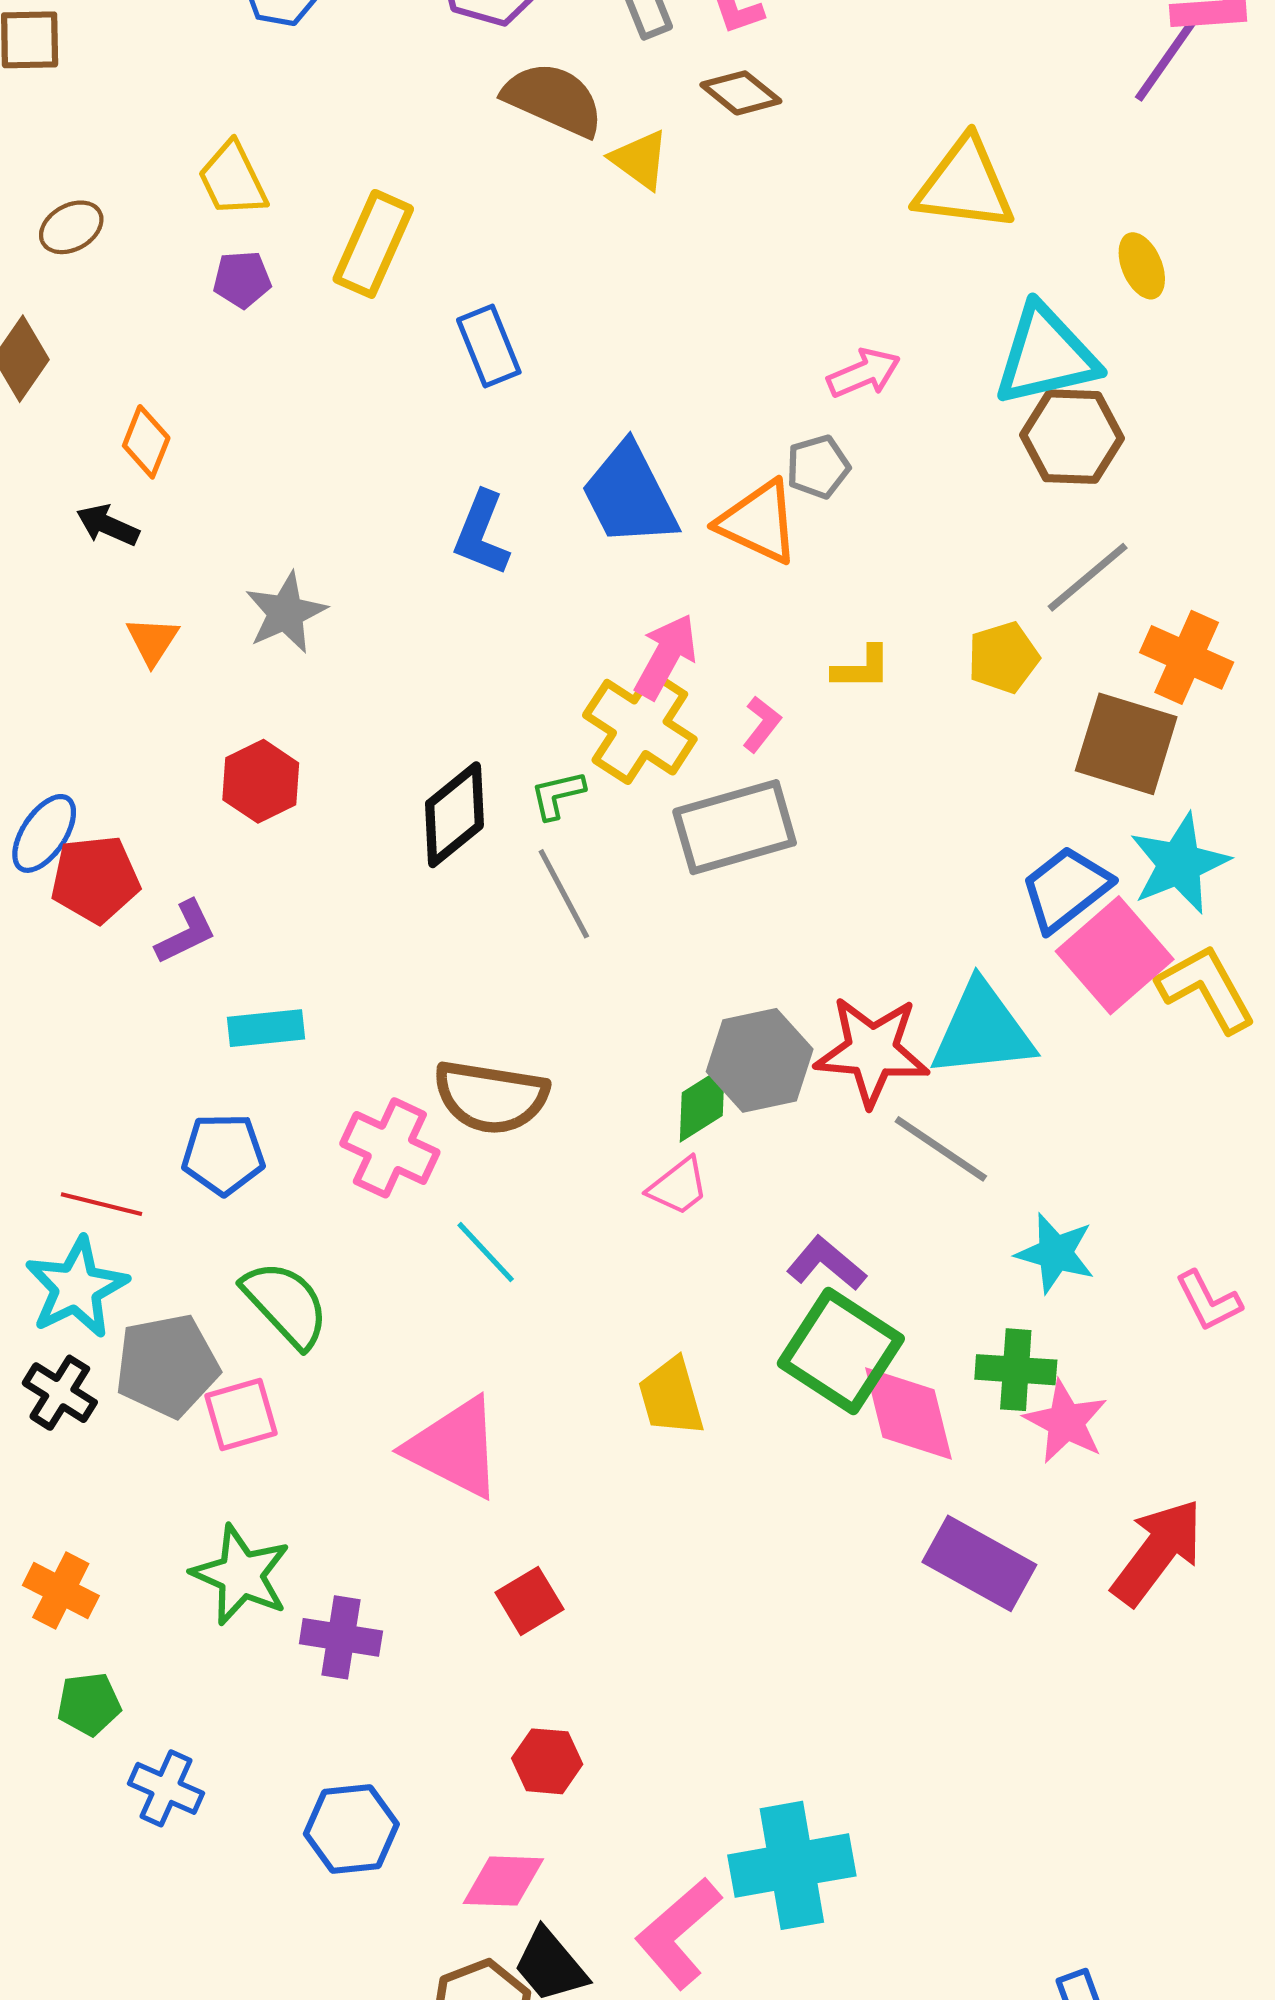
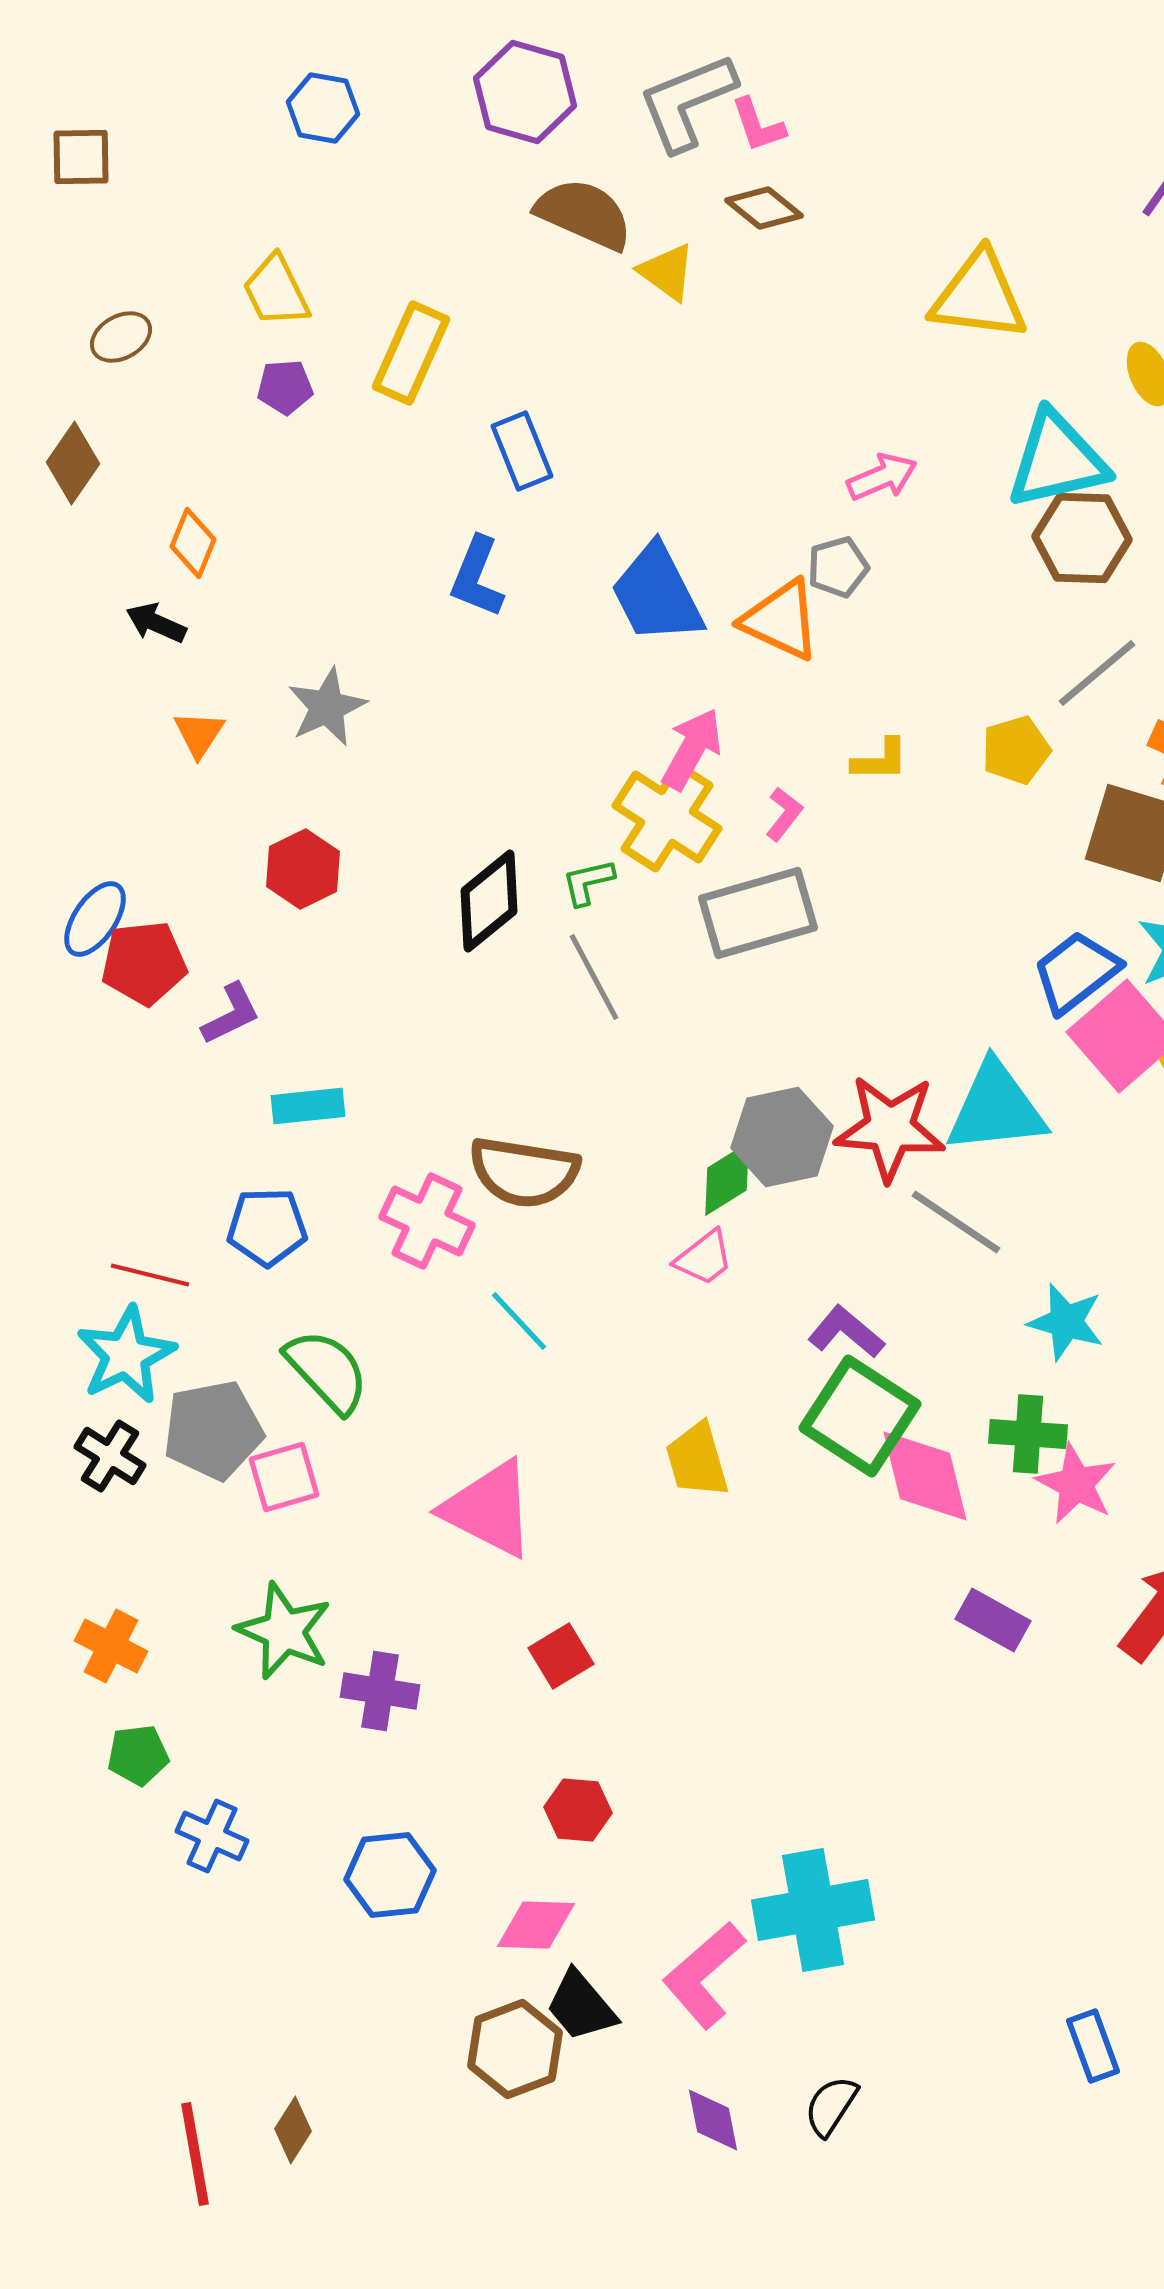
blue L-shape: (482, 533) -> (477, 577), moved
purple rectangle: (979, 1563) -> (993, 1620), size x0.7

